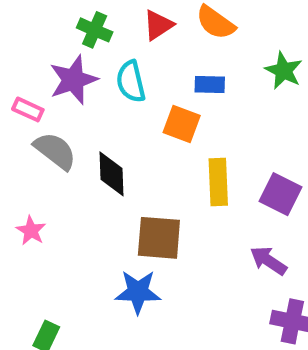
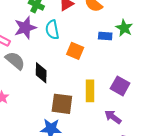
blue rectangle: (210, 84) -> (105, 36), moved
yellow rectangle: (218, 182) -> (90, 91), moved

